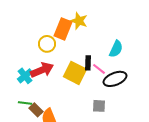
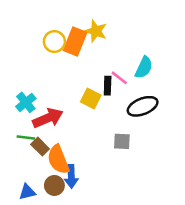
yellow circle: (47, 44) -> (54, 42), moved
pink line: (99, 69) -> (119, 78), moved
red arrow: (42, 70) -> (48, 118), moved
yellow square: (75, 73) -> (91, 99), size x0.7

